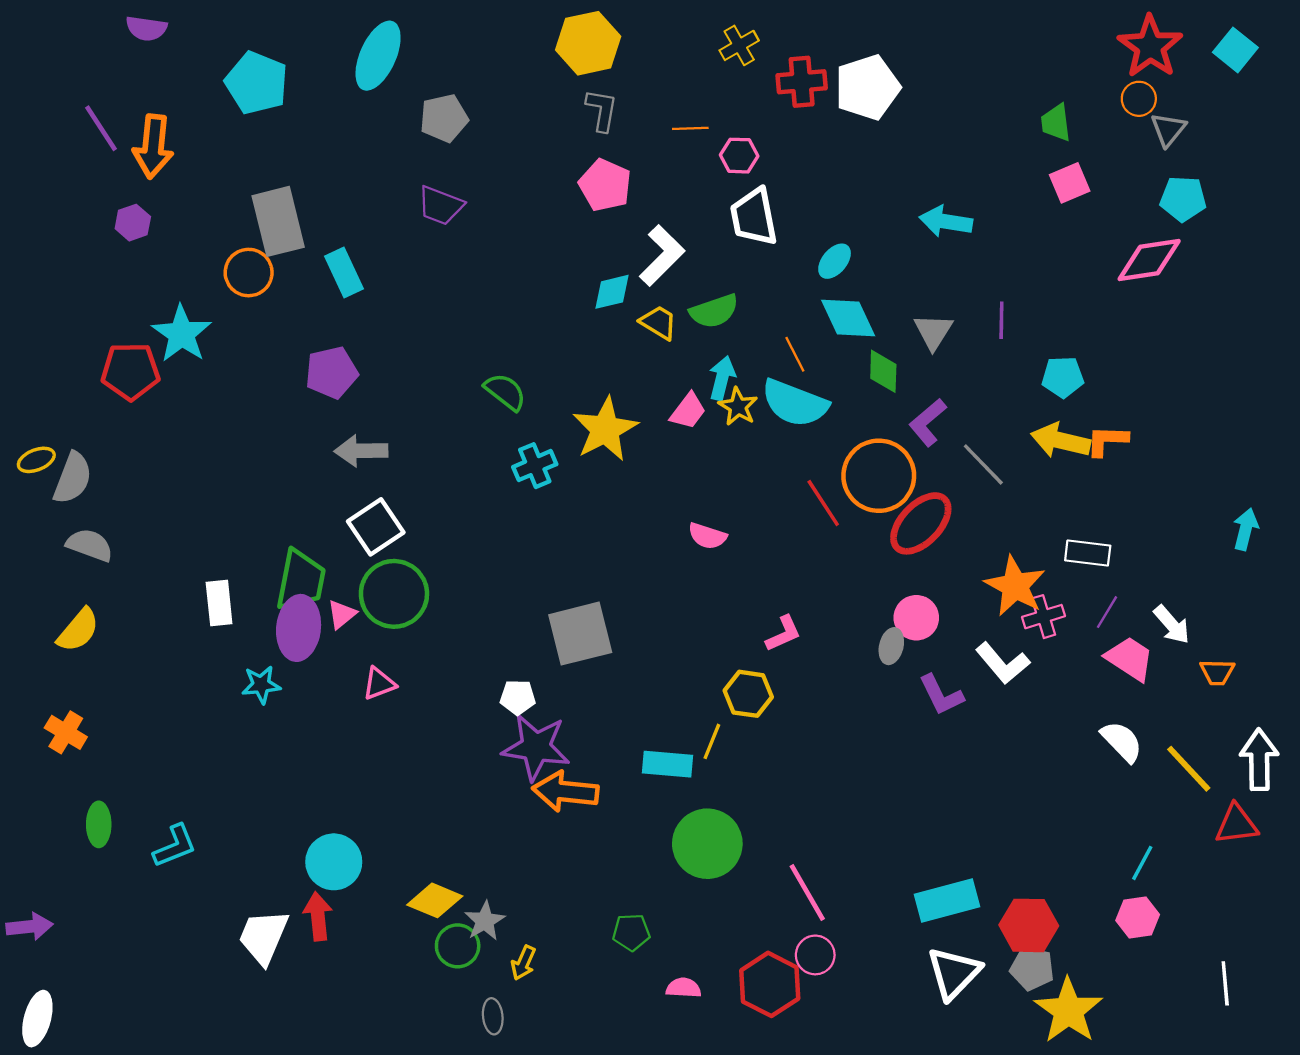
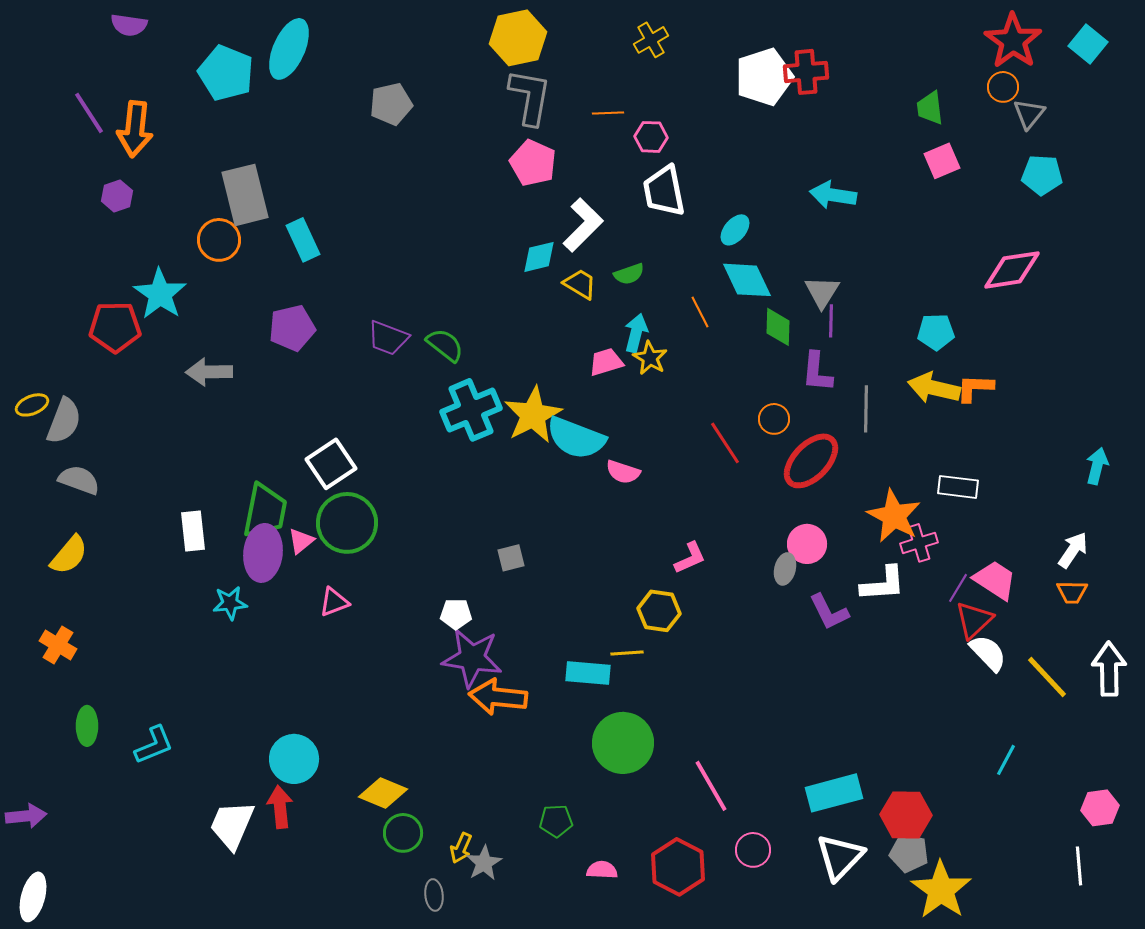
cyan ellipse: (378, 56) -> (289, 49), moved
red cross: (802, 82) -> (806, 72), moved
gray L-shape: (602, 110) -> (530, 97), size x1.5
purple trapezoid: (441, 206) -> (388, 338), moved
pink diamond: (1149, 260) -> (1012, 270), moved
green semicircle: (714, 311) -> (629, 274), size x0.7
purple line: (1001, 320) -> (831, 321), moved
cyan semicircle: (795, 403) -> (576, 438), moved
pink trapezoid: (688, 411) -> (606, 362), turned -144
purple L-shape: (928, 422) -> (817, 372), turned -45
yellow star: (605, 429) -> (533, 415), moved
gray arrow: (361, 451) -> (209, 372), moved
gray line: (983, 464) -> (866, 409), turned 45
cyan cross: (535, 466) -> (471, 410), size x1.5
orange circle: (879, 476) -> (774, 419), size x0.5
purple line: (1107, 612) -> (958, 588), moved
white arrow: (1172, 625) -> (1073, 550), moved, turned -105
gray square: (580, 634) -> (511, 558), size x0.5
white L-shape: (1003, 663) -> (883, 584), turned -54
yellow line: (712, 741) -> (627, 653), turned 64
red triangle: (1236, 824) -> (974, 620), moved, turned -36
pink hexagon: (1138, 917) -> (1100, 808), moved
gray star: (485, 921) -> (484, 863), moved
pink circle: (815, 955) -> (753, 850), moved

